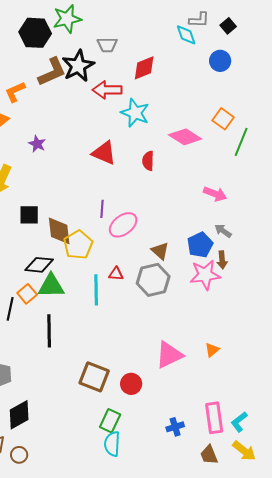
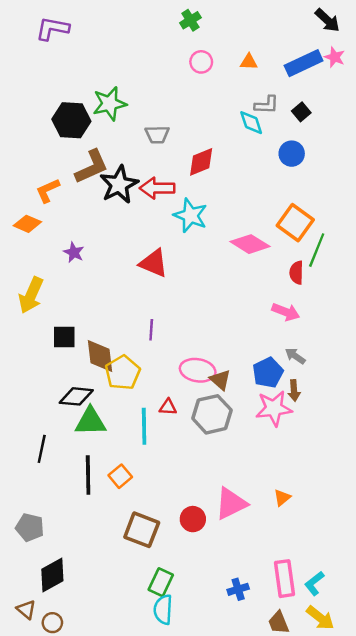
black star: (78, 66) -> (119, 185), moved
orange square: (223, 119) -> (295, 223), size x1.4
red semicircle: (148, 161) -> (296, 273), moved
pink ellipse: (123, 225) -> (198, 370), moved, turned 48
orange square: (27, 294) -> (120, 476), moved
red circle: (131, 384) -> (193, 519), moved

